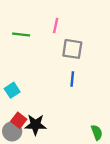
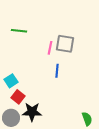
pink line: (56, 26) -> (50, 48), moved
blue line: (72, 79) -> (57, 71), moved
red square: (19, 120) -> (18, 97), moved

